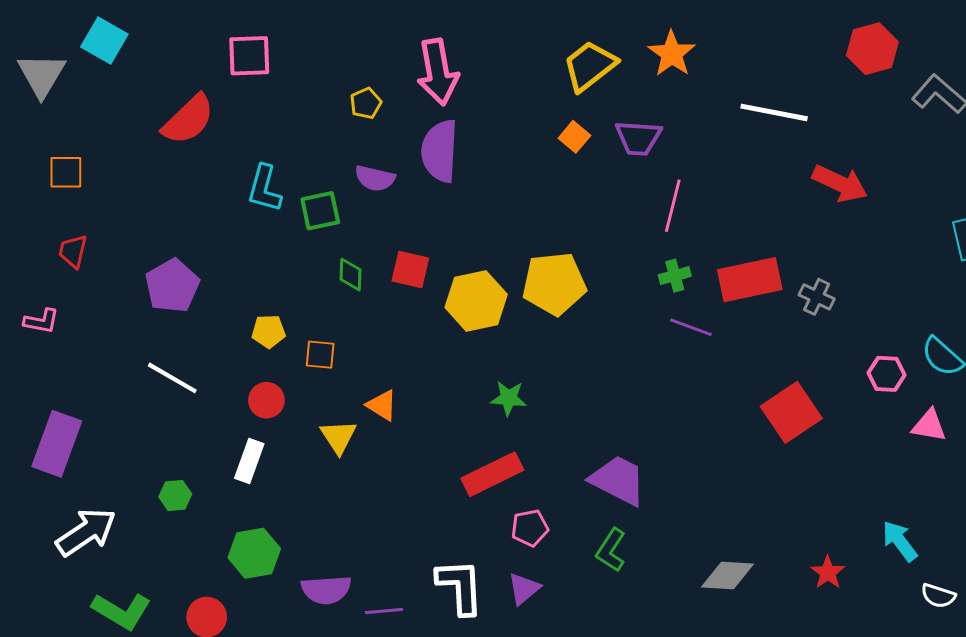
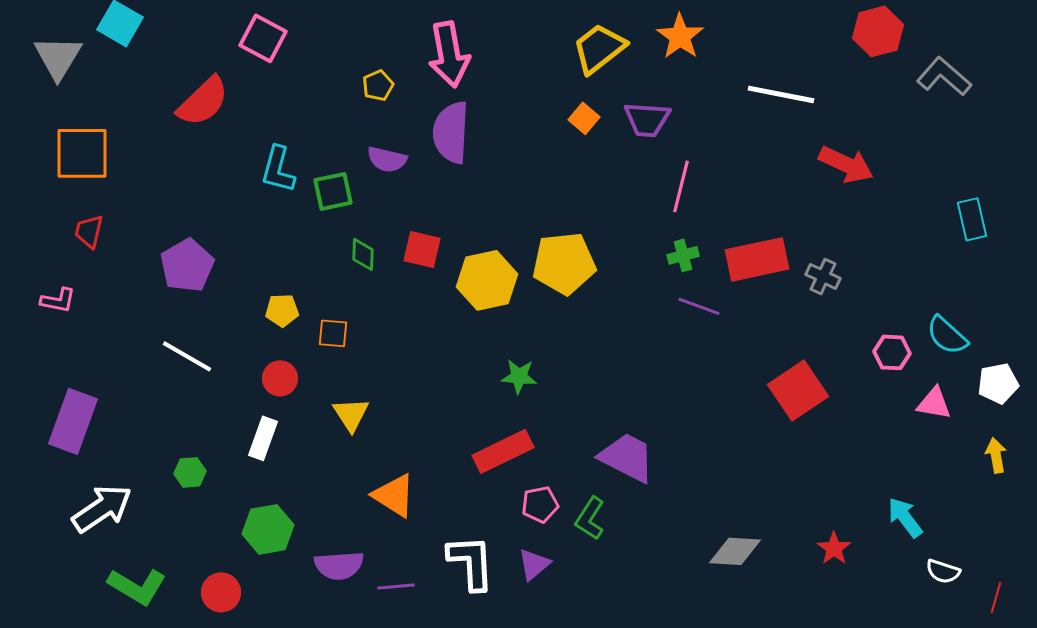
pink square: (249, 56) -> (263, 38), turned 30
orange square: (66, 172) -> (82, 153), size x1.6
orange triangle: (382, 405) -> (394, 495), moved, size x1.4
green L-shape: (611, 550) -> (590, 518), moved

